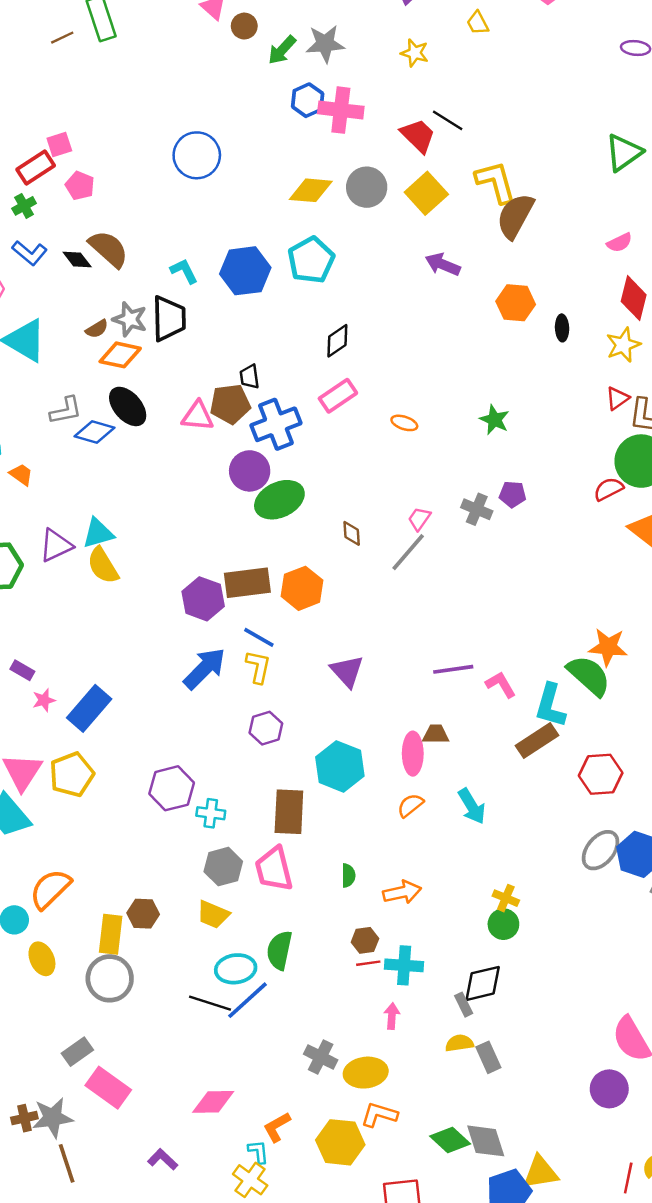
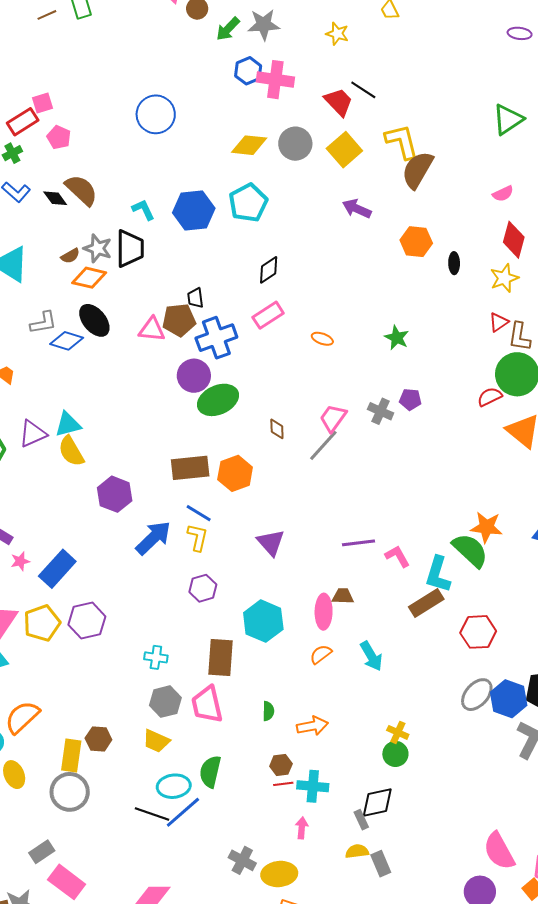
pink trapezoid: (419, 519) -> (333, 418), size x1.4
purple hexagon: (203, 599) -> (115, 494), moved
purple hexagon: (172, 788) -> (87, 621), moved

